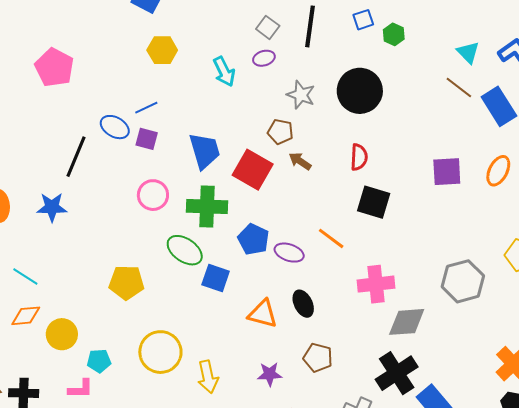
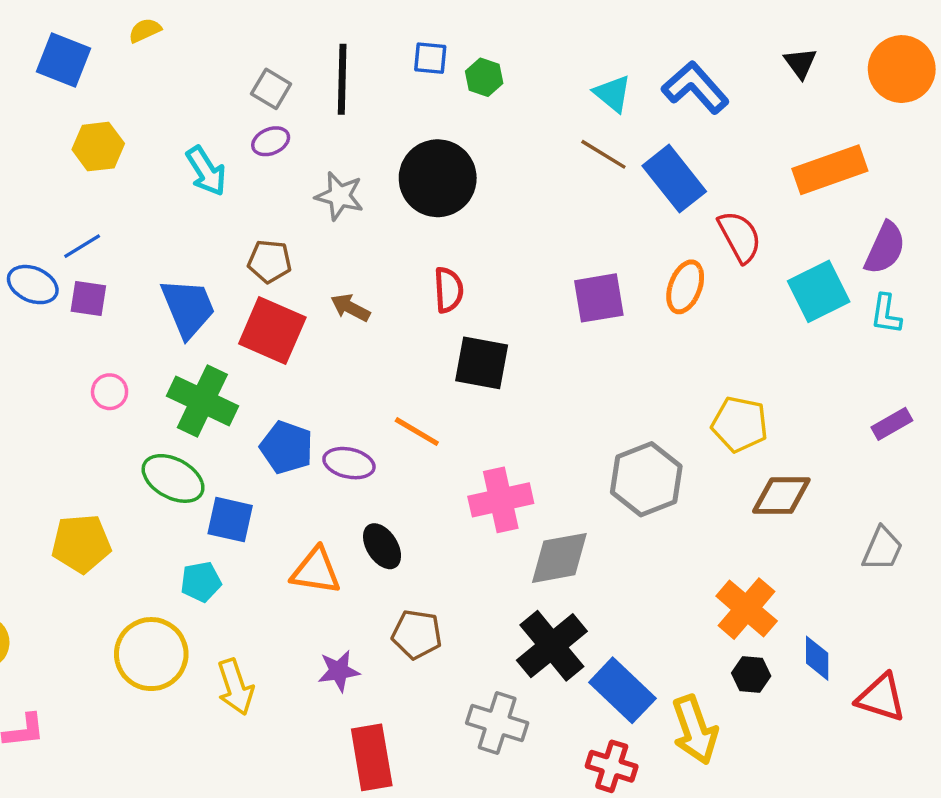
blue square: (363, 20) -> (430, 58), turned 30
brown pentagon: (280, 132) -> (270, 261), moved
pink circle: (153, 195) -> (110, 392), size x0.7
green cross: (207, 207) -> (202, 401), turned 30
cyan pentagon: (99, 361) -> (201, 582), moved

